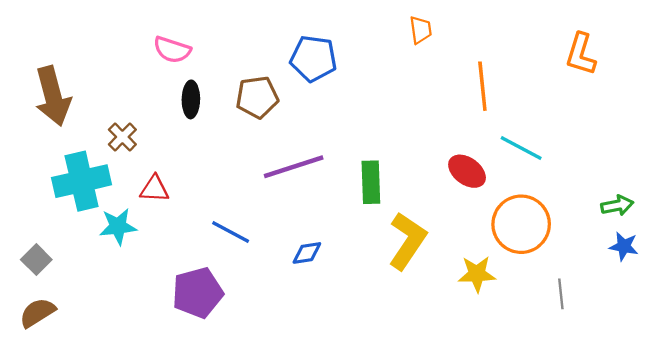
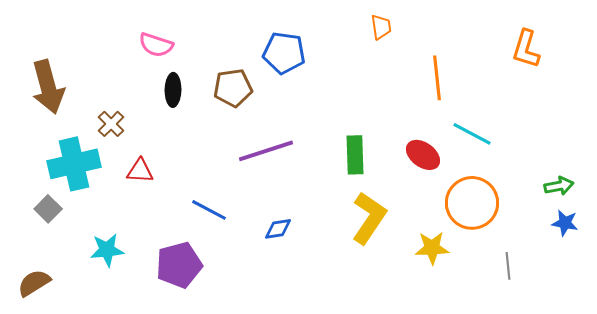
green rectangle: (371, 182) -> (355, 155), moved
cyan star: (118, 226) -> (107, 250), moved
gray square: (36, 260) -> (48, 209), moved

